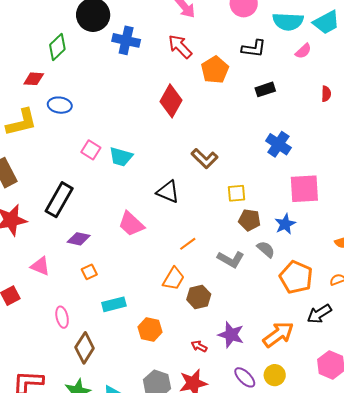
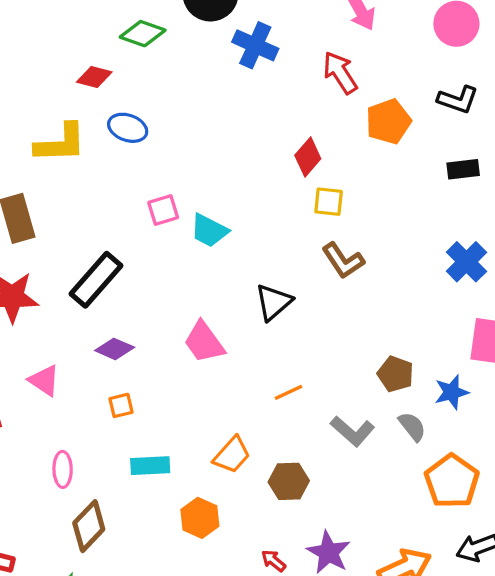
green diamond: (57, 47) -> (143, 34), turned 52
red diamond: (171, 101) -> (308, 157), size x0.7
pink square: (91, 150) -> (163, 210), turned 30
black triangle: (168, 192) -> (273, 302), turned 45
yellow square: (237, 193) -> (329, 202), moved
orange trapezoid: (174, 279) -> (232, 455), moved

